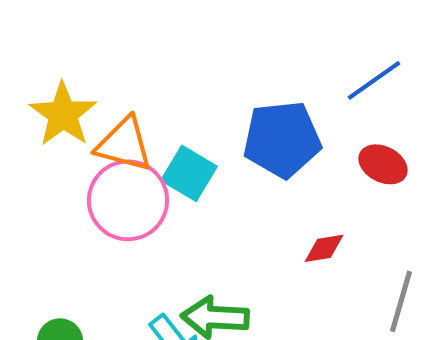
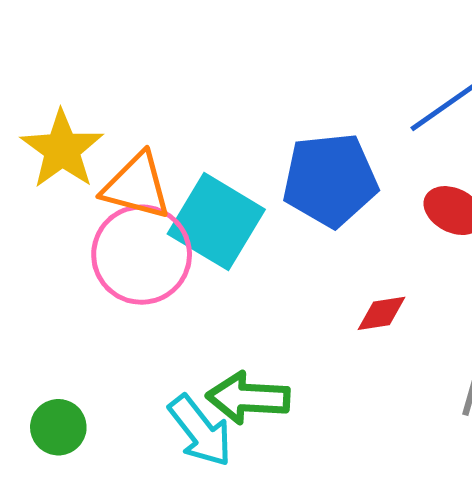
cyan square: (189, 173) -> (216, 222), size x1.4

